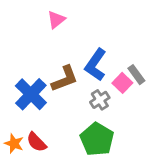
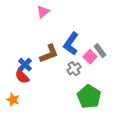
blue cross: (31, 94) -> (25, 65), size x0.6
green pentagon: (97, 139) -> (89, 97), moved
red semicircle: (37, 142) -> (22, 77), moved

